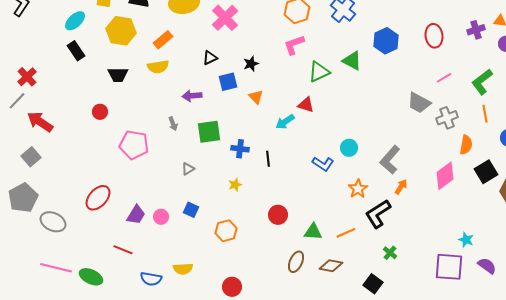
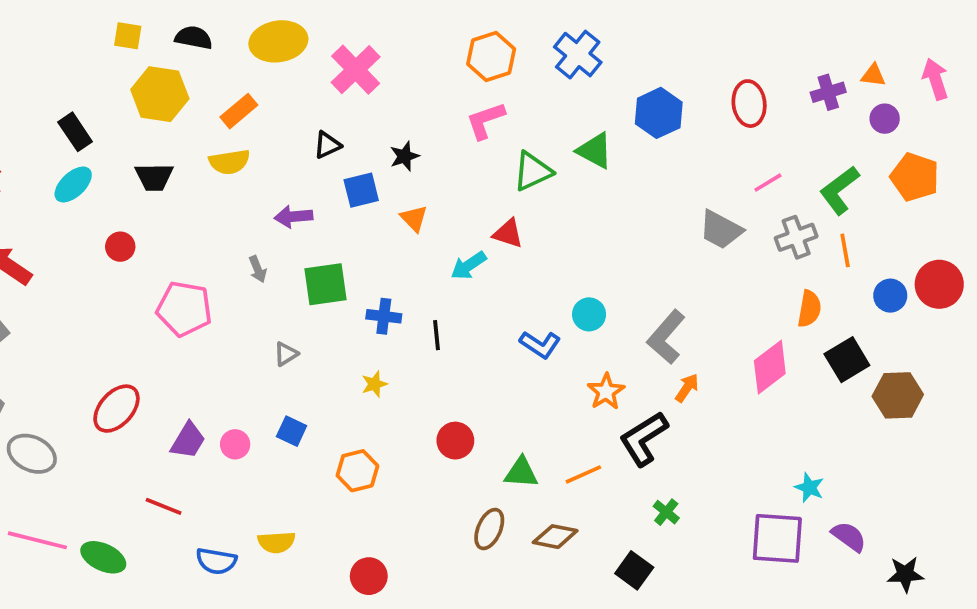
cyan ellipse: (75, 21) -> (73, 184), moved
gray cross: (447, 118) -> (796, 237), moved

